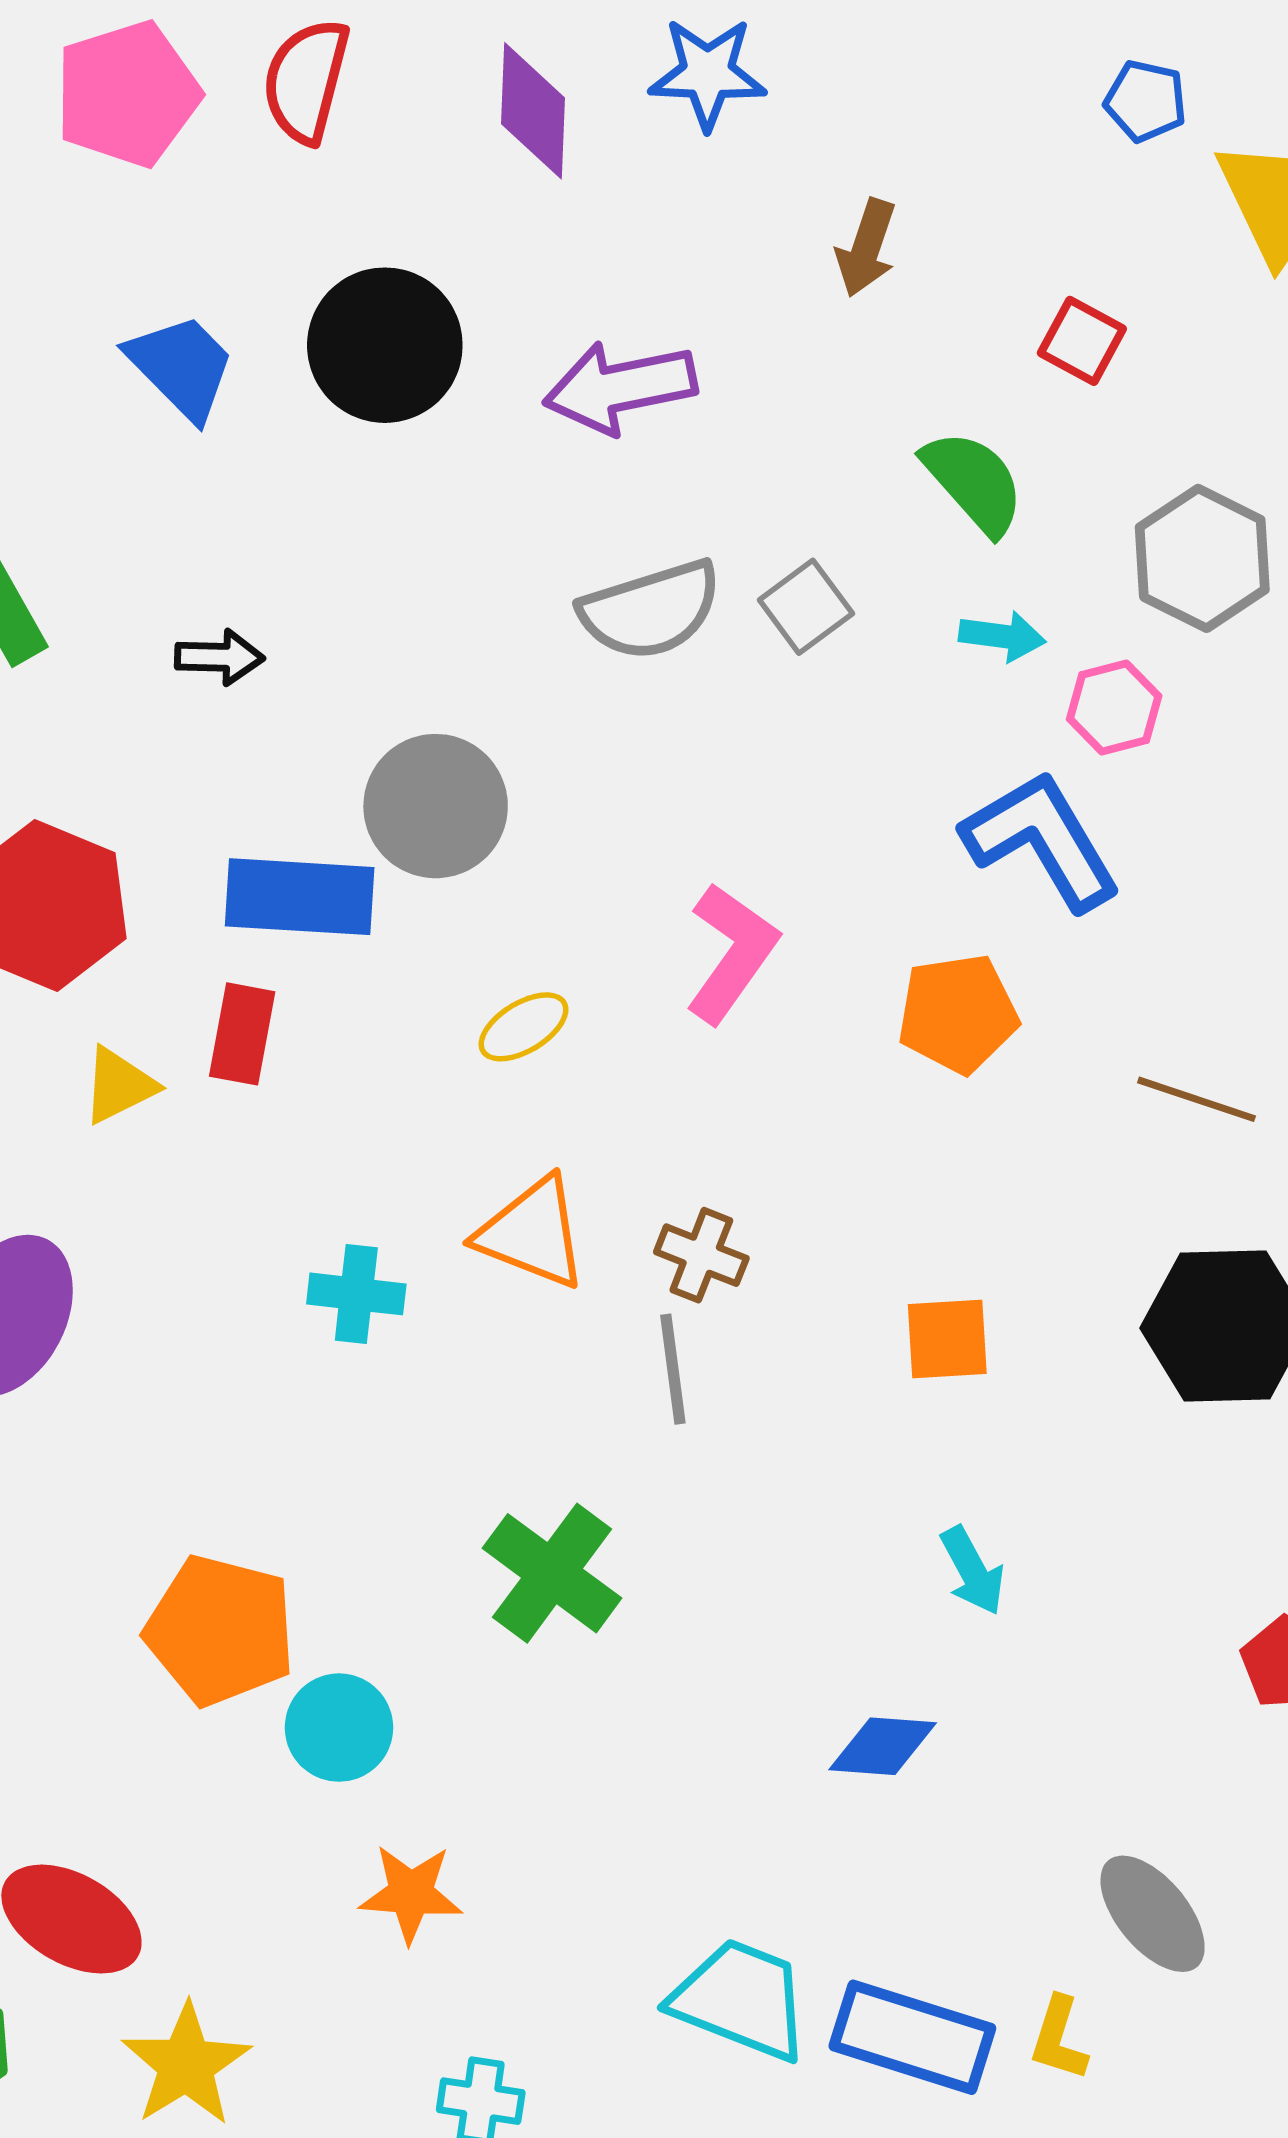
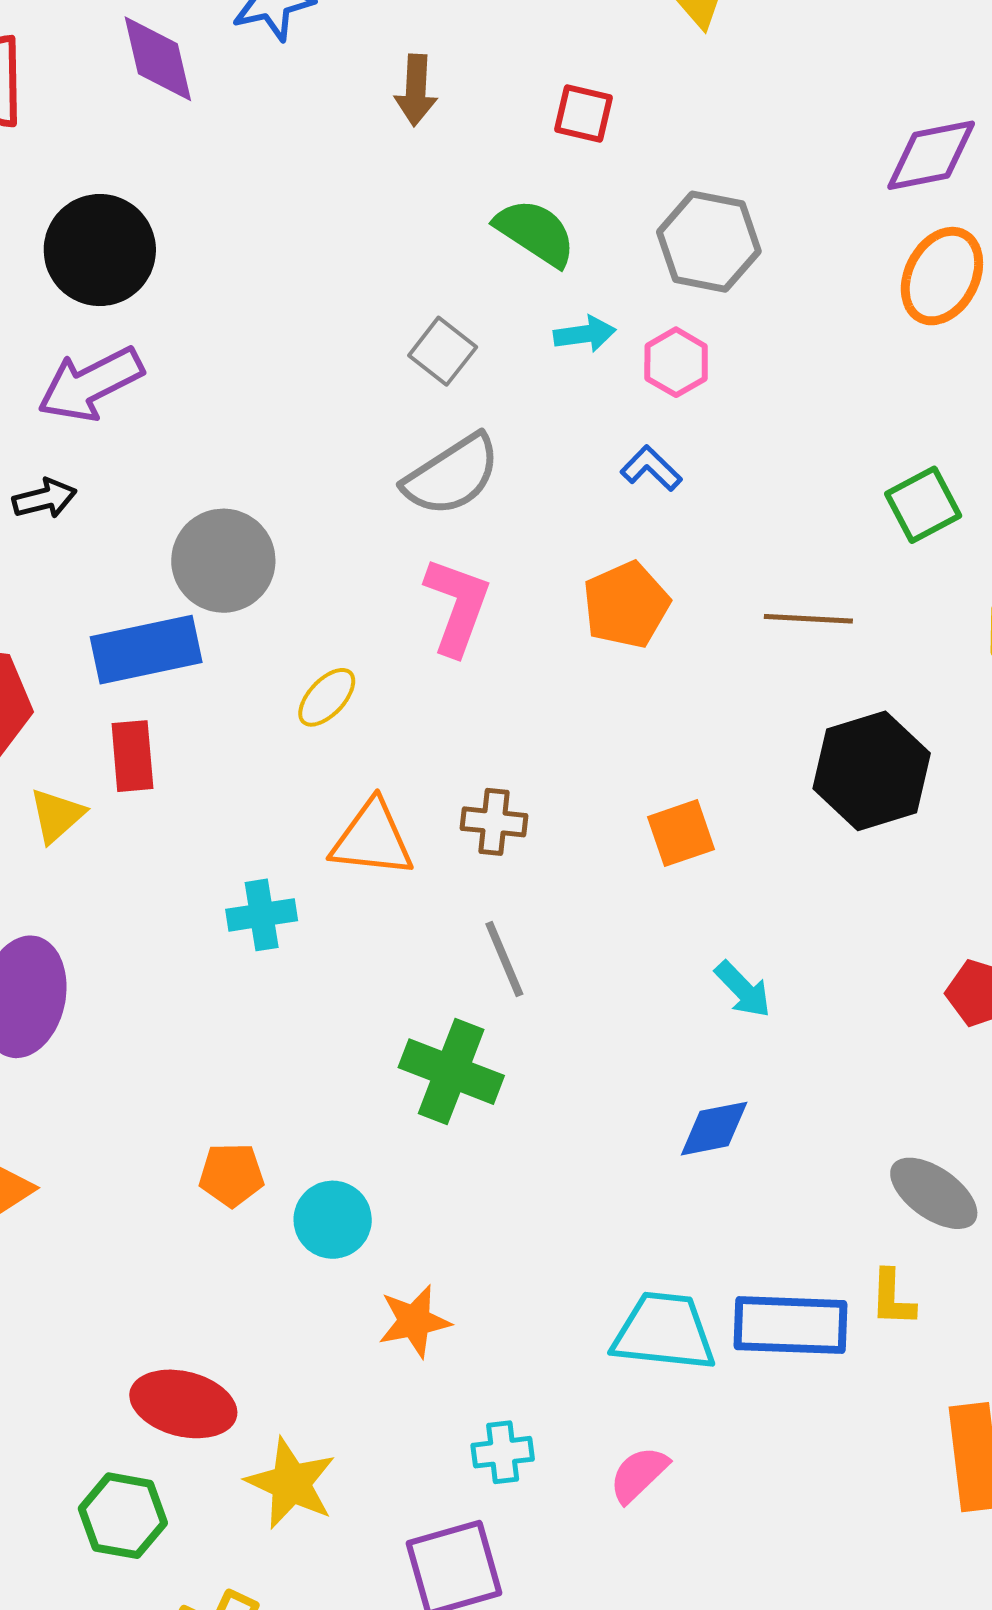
purple arrow: (620, 387) -> (90, 384), moved
gray semicircle: (651, 610) -> (452, 475), moved
blue L-shape: (1042, 840) -> (651, 468), size x0.5
gray line: (673, 1369) -> (504, 959), moved
orange pentagon: (220, 1630) -> (231, 1175), size x0.6

